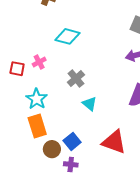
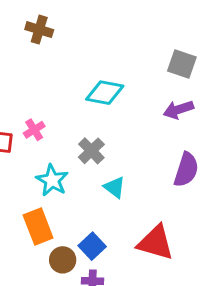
cyan diamond: (67, 36) -> (105, 93), moved
cyan star: (37, 99) -> (52, 180), moved

